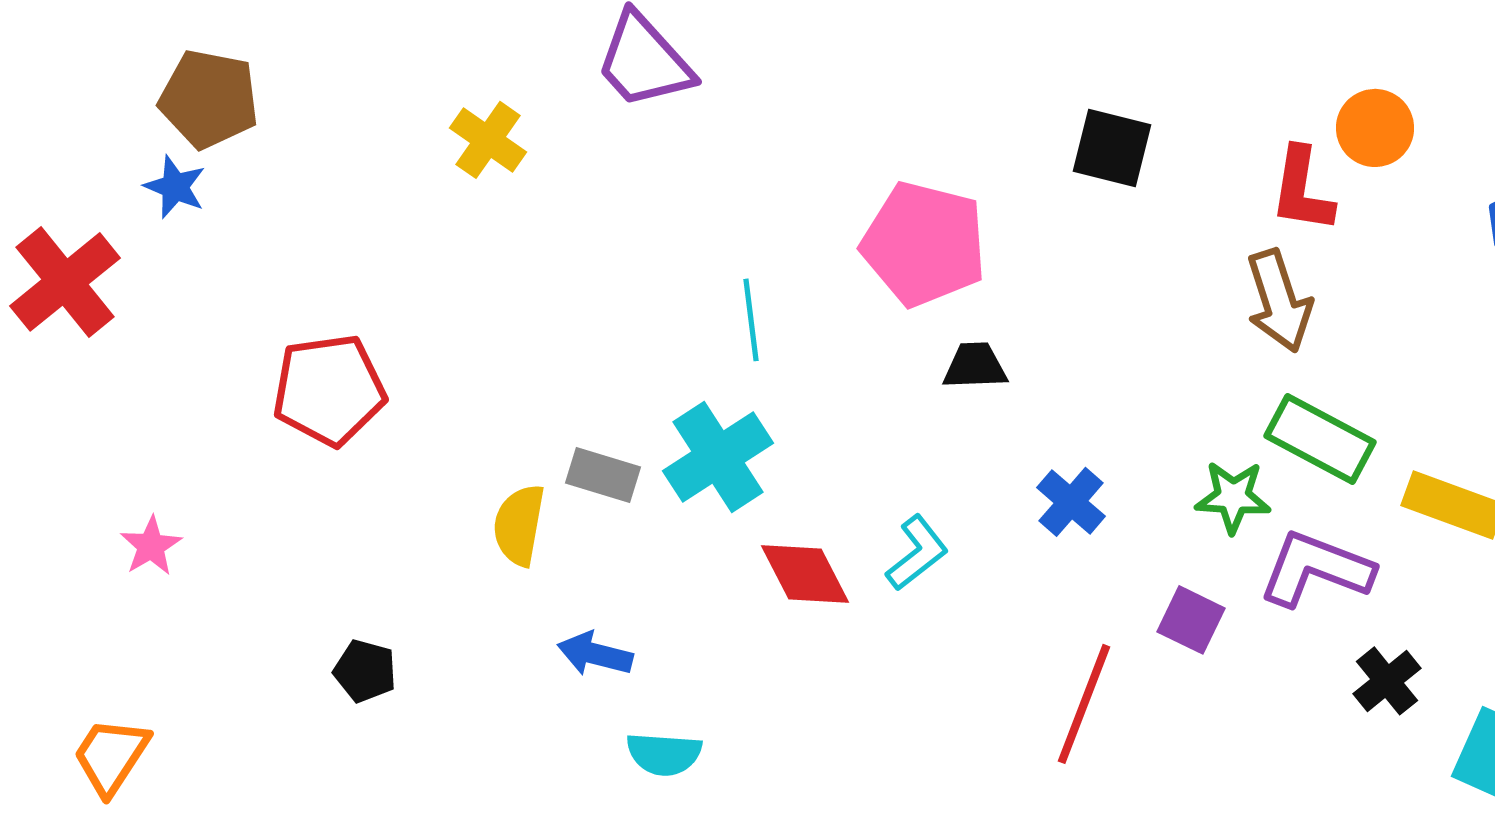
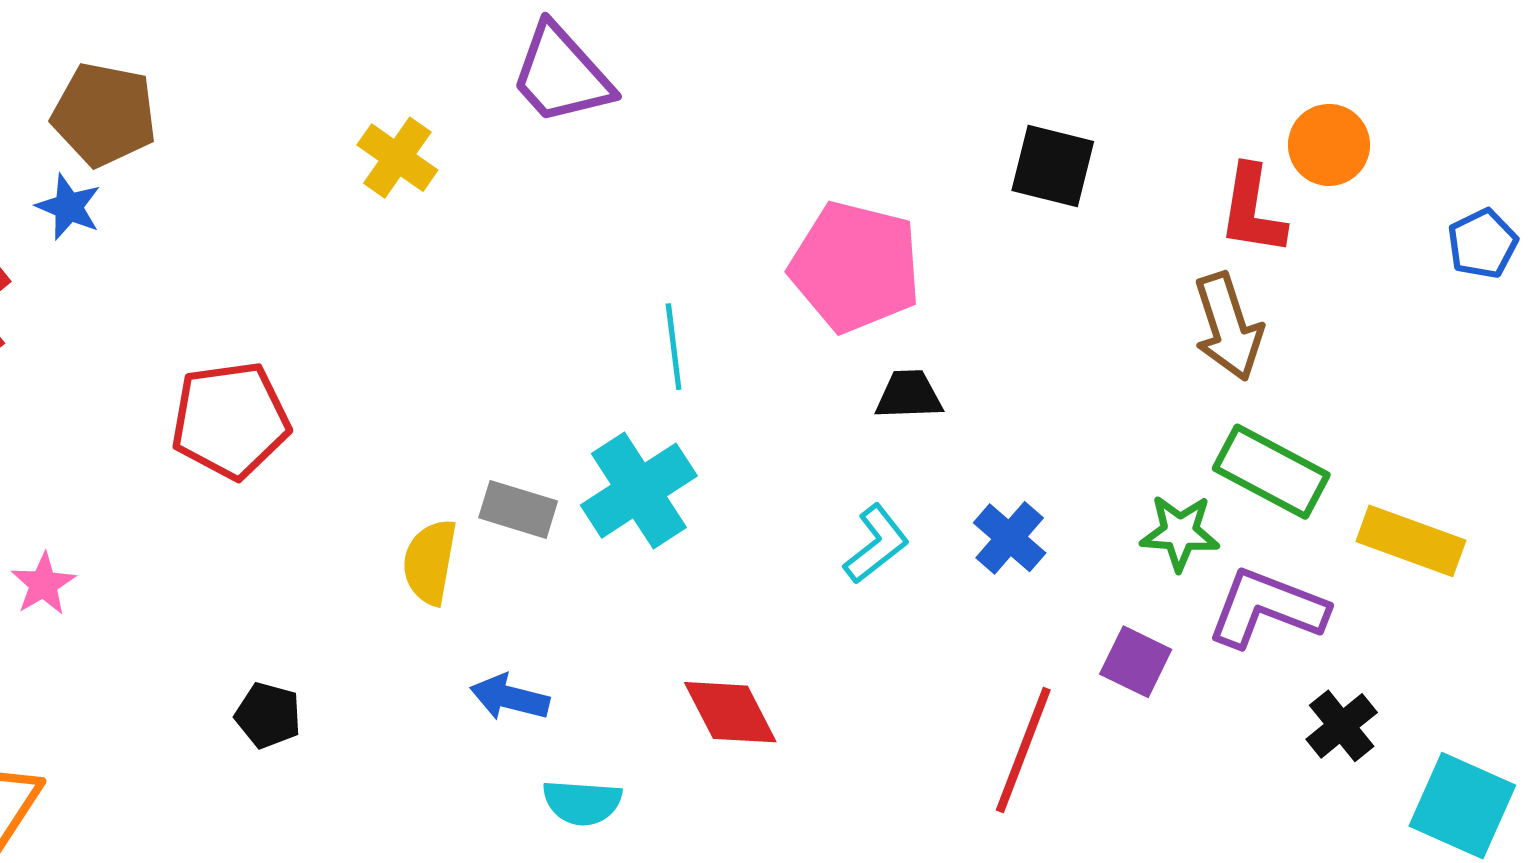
cyan L-shape: (917, 553) -> (876, 544), moved
red diamond: (805, 574) -> (730, 712), moved

